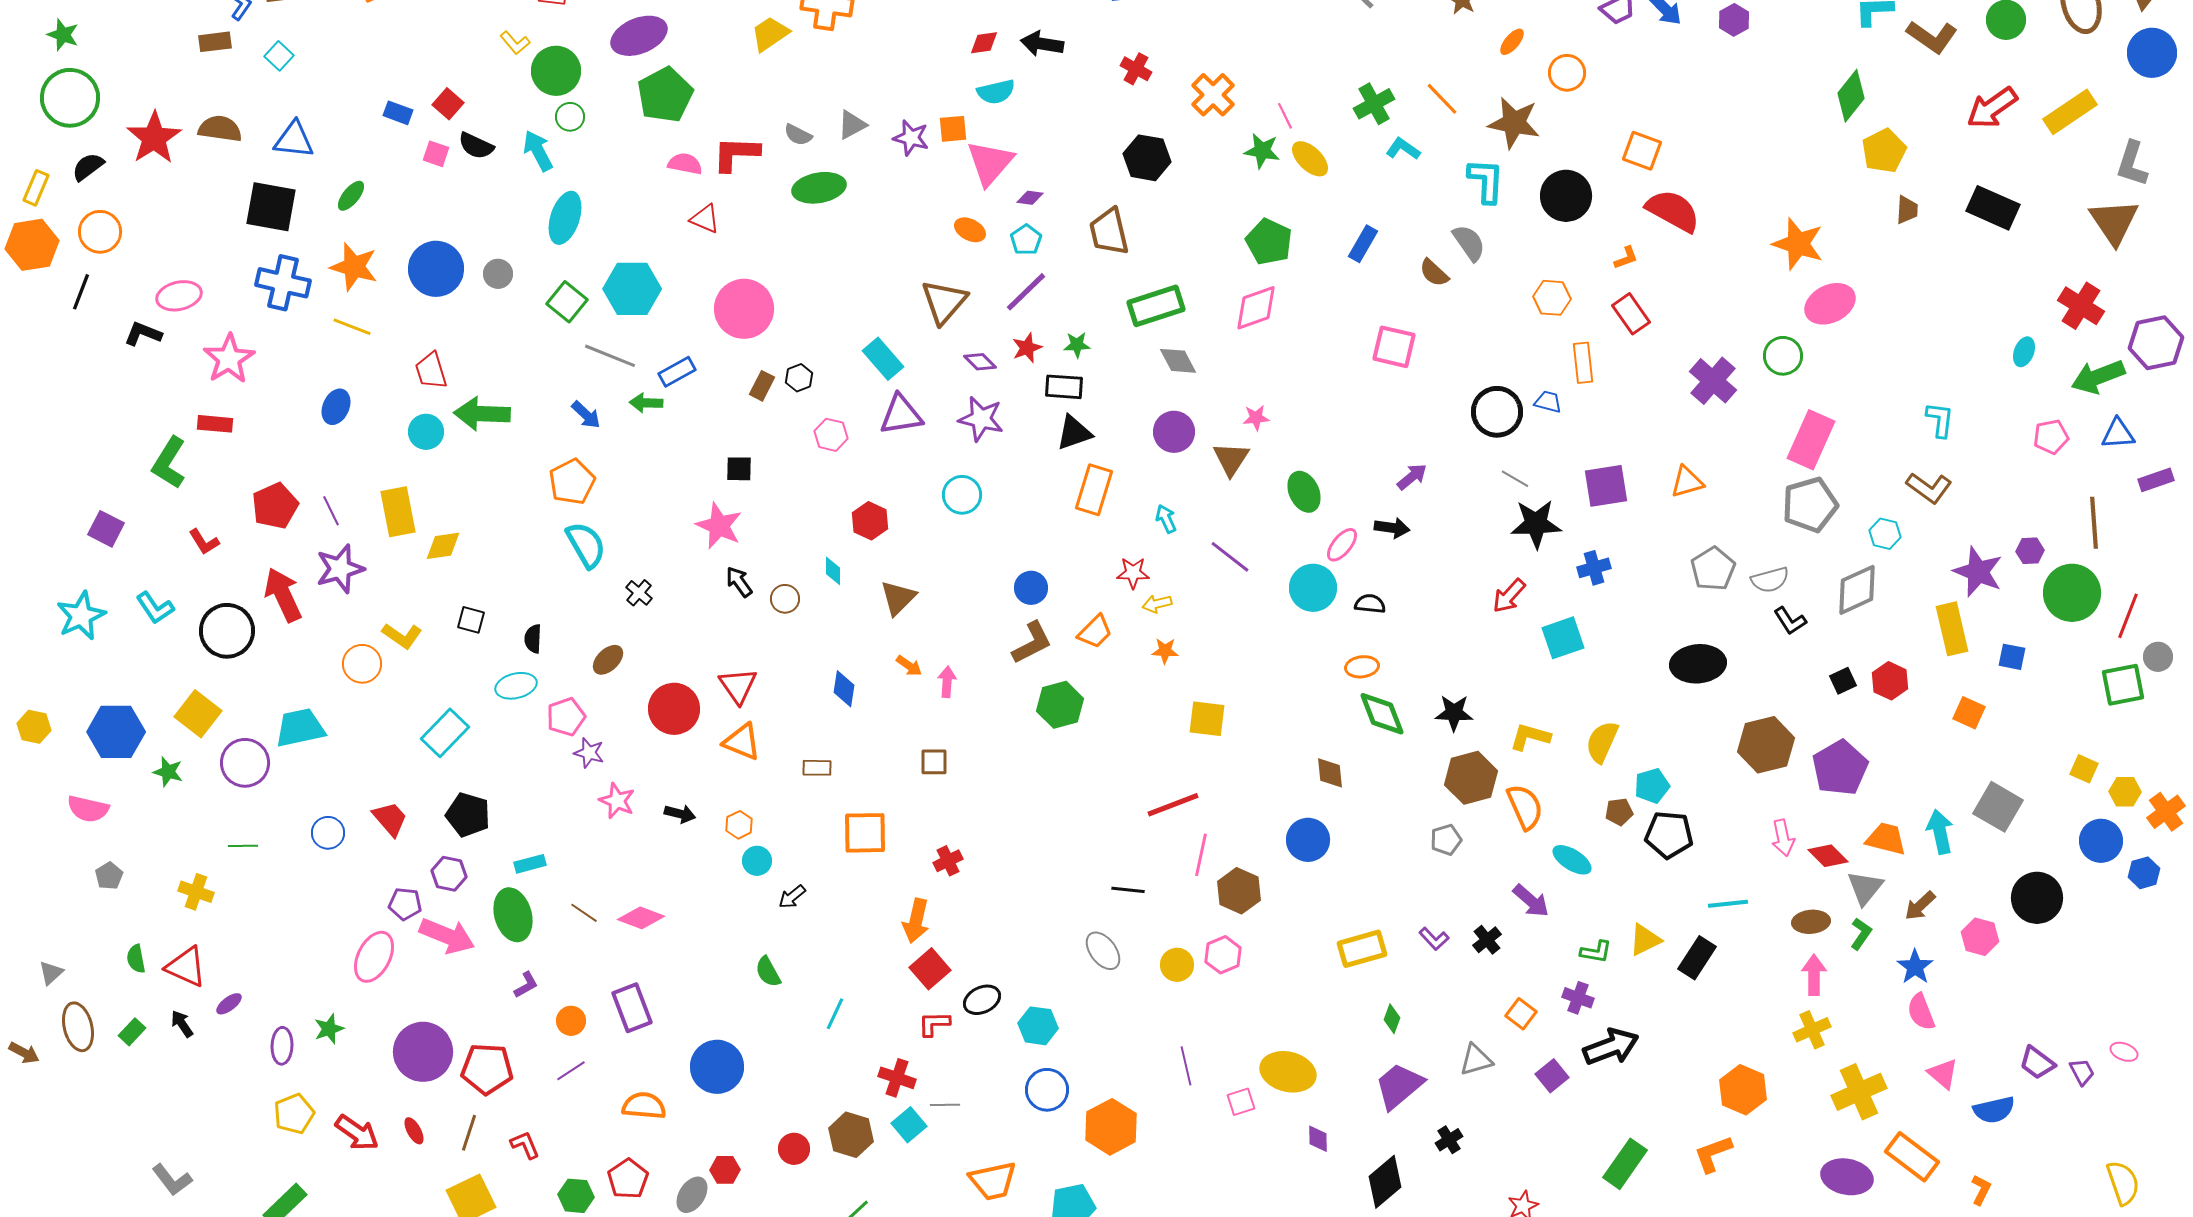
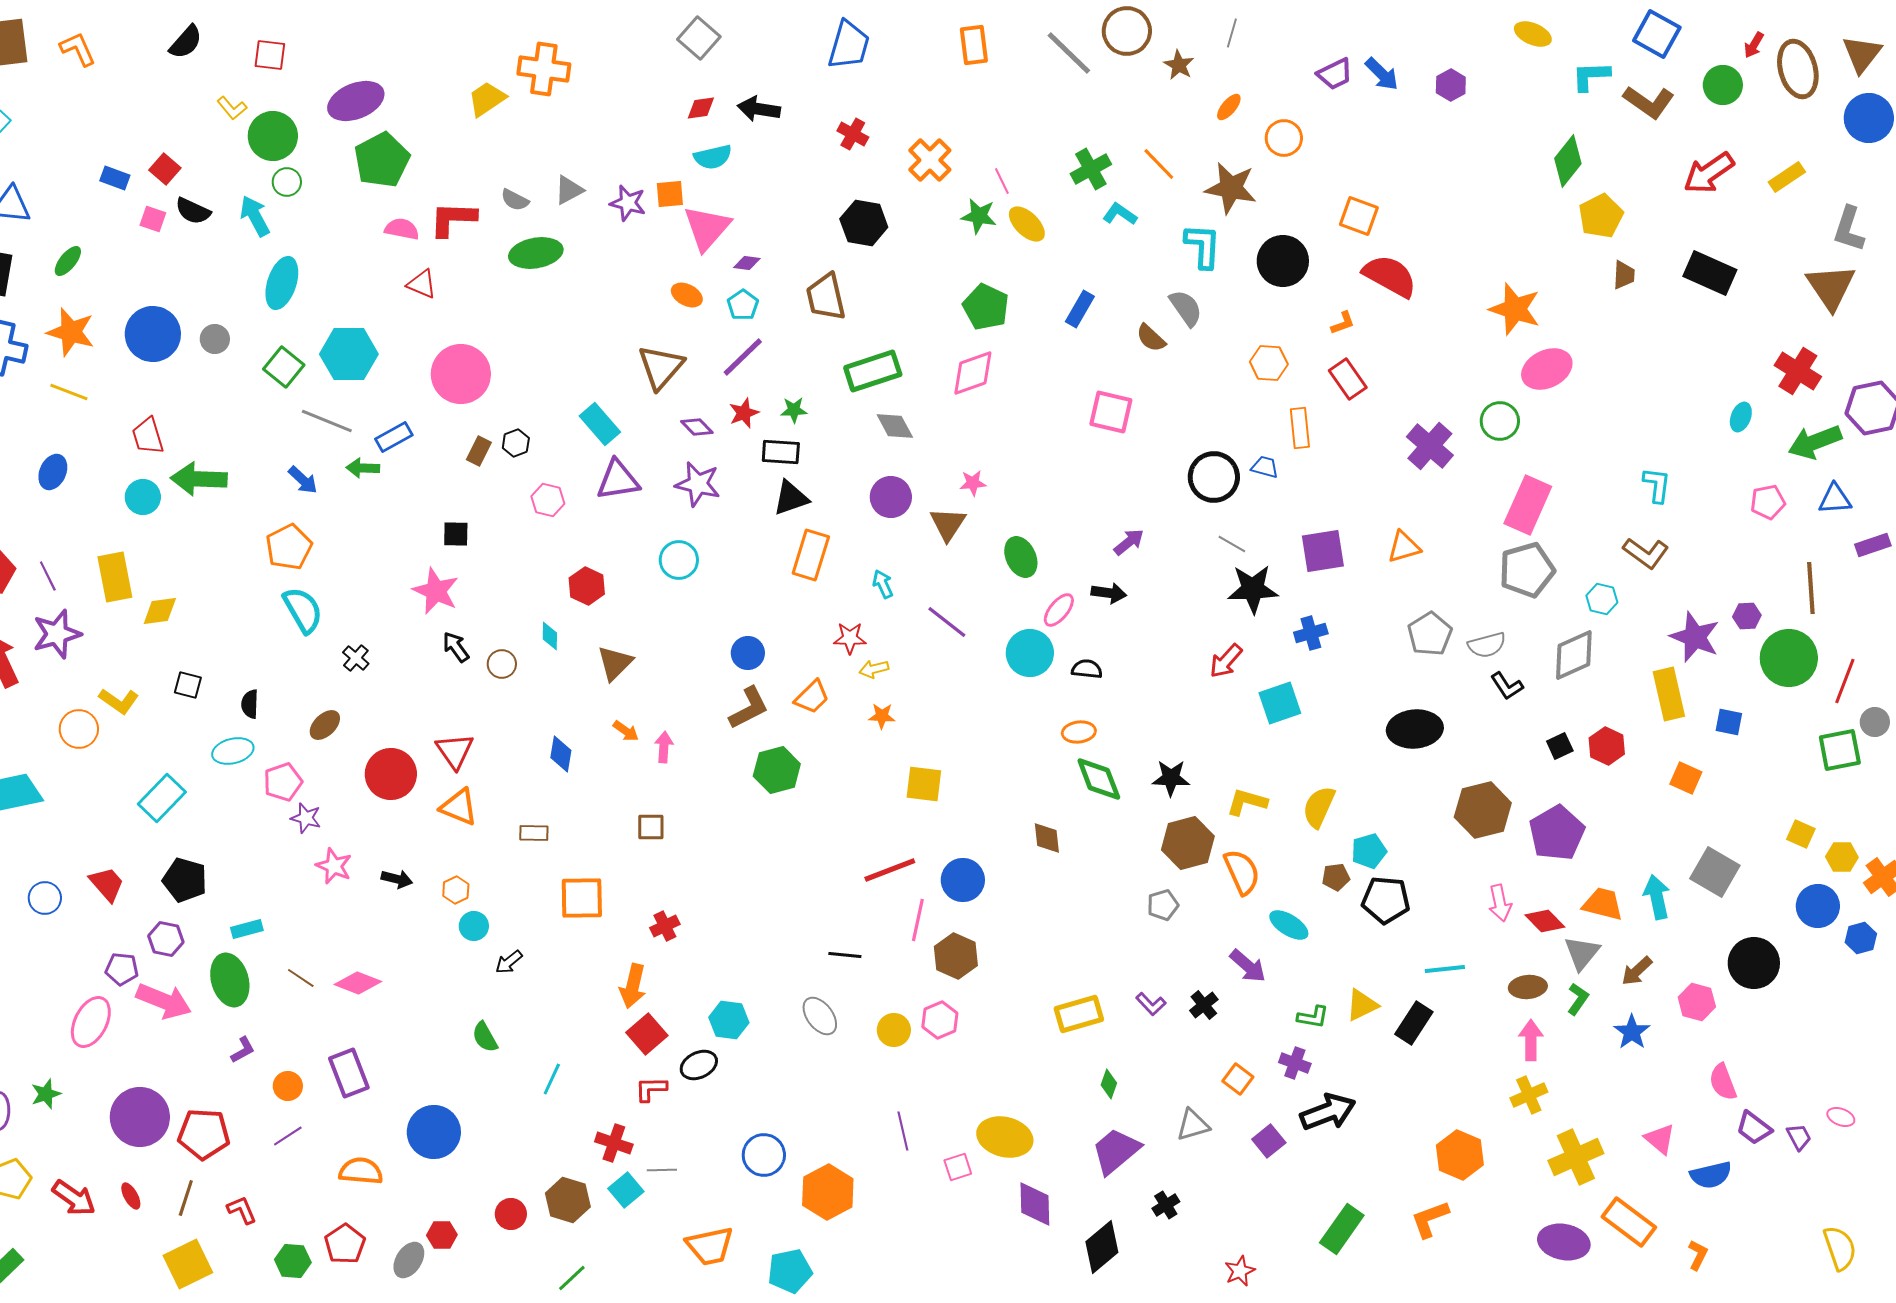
yellow rectangle: (2070, 112) -> (1787, 177), size x0.7
blue circle: (1308, 840) -> (963, 880), moved
pink semicircle: (1921, 1012) -> (1723, 1082), moved
cyan hexagon: (1038, 1026) -> (729, 1020), moved
purple diamond: (1318, 1139) -> (1035, 1204), size x1.6

